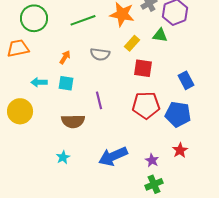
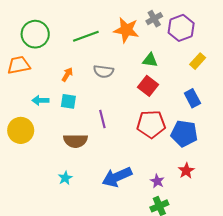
green triangle: (160, 35) -> (150, 60), moved
yellow rectangle: (132, 43) -> (198, 61), moved
red square: (143, 68) -> (148, 86), turned 30

